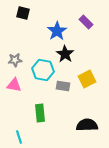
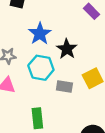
blue star: (57, 31) -> (40, 34), moved

